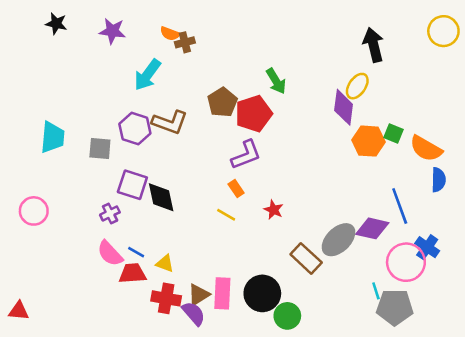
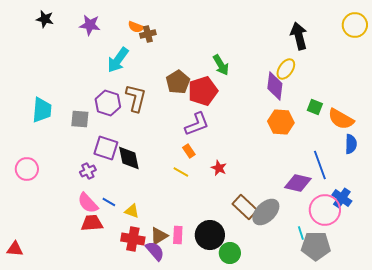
brown L-shape: (170, 122) -> (136, 98), turned -96
orange hexagon: (368, 141) -> (281, 122), moved
gray ellipse: (339, 240) -> (266, 212), moved
red trapezoid: (132, 273) -> (92, 223), moved
pink rectangle: (222, 293) -> (178, 235), size x0.7

